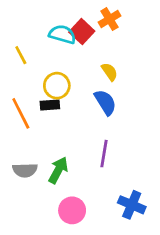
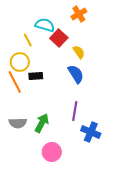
red square: (82, 32) -> (59, 38), moved
yellow line: (21, 55) -> (28, 40), moved
yellow circle: (57, 86) -> (20, 62), moved
blue cross: (132, 205) -> (91, 132), moved

